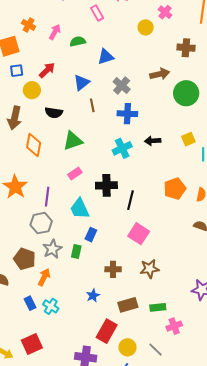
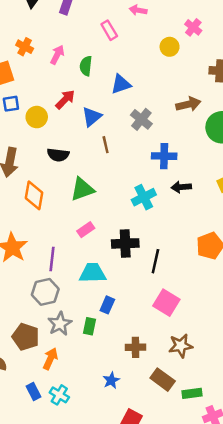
green semicircle: (78, 41) -> (86, 66), turned -70
red arrow: (47, 70) -> (65, 99), moved
yellow circle: (32, 90) -> (37, 117), moved
blue cross: (127, 114) -> (164, 156), moved
cyan trapezoid: (80, 209) -> (93, 273), turned 115
brown rectangle: (128, 305) -> (163, 380), moved, turned 54

